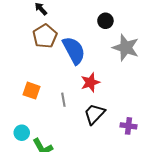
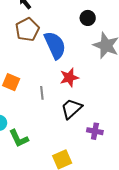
purple cross: (128, 126) -> (95, 131), moved

